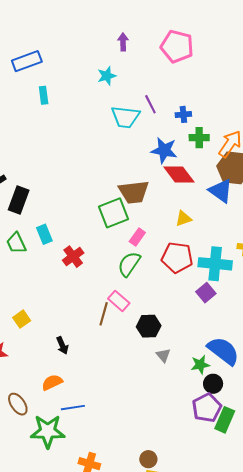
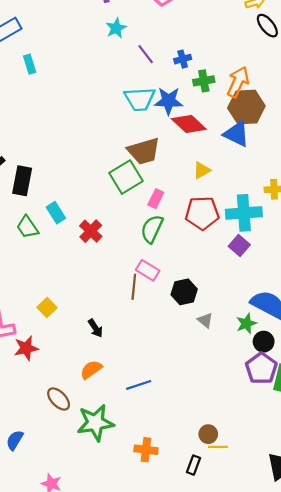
cyan star: (107, 76) -> (116, 28), moved
cyan trapezoid: (125, 117) -> (140, 99), moved
blue line: (73, 408) -> (139, 385), moved

